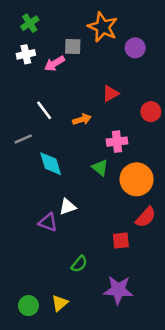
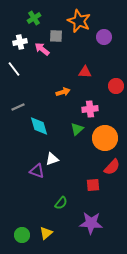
green cross: (30, 23) -> (34, 18), moved
pink arrow: (55, 63) -> (42, 49), turned 70
red triangle: (110, 93) -> (85, 72), turned 32
white line: (44, 110) -> (14, 69), moved
green triangle: (100, 168) -> (77, 129), turned 40

